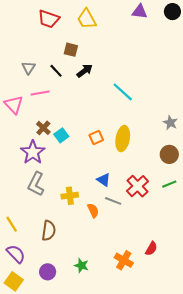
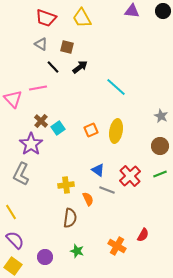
gray triangle: (29, 68) -> (41, 44), moved, turned -32
gray L-shape: (36, 184) -> (21, 174), moved
brown semicircle: (49, 231) -> (70, 218), moved

